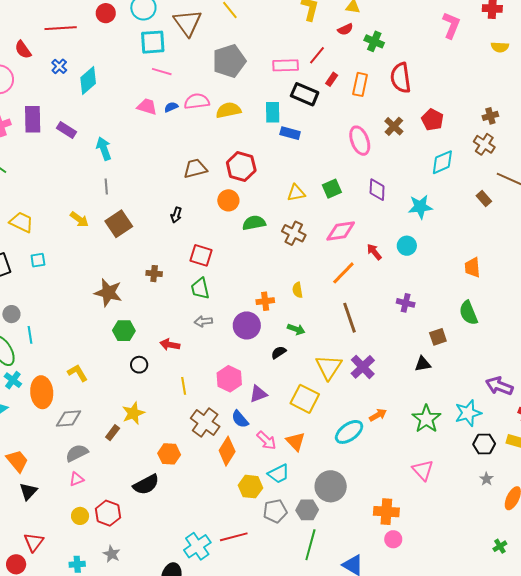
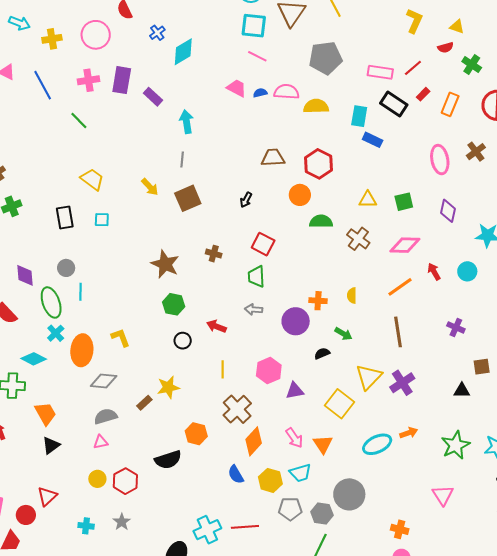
blue semicircle: (240, 419) -> (236, 474), moved
orange cross: (386, 512) -> (400, 529), size x0.7

